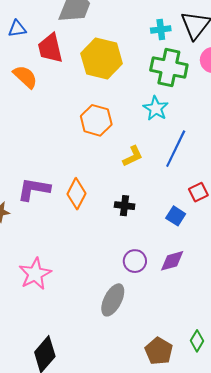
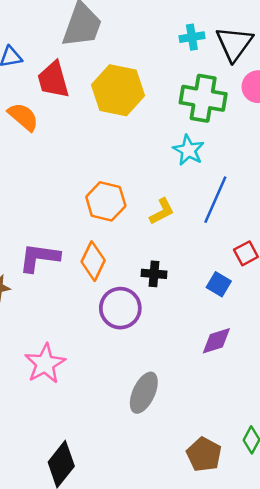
cyan cross: (161, 29) -> (192, 37), moved
orange hexagon: (96, 120) -> (106, 201), moved
purple circle: (135, 261) -> (120, 308), moved, size x1.4

